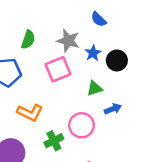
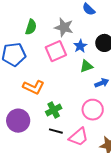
blue star: (93, 53) -> (80, 46), moved
pink circle: (82, 125) -> (93, 110), moved

